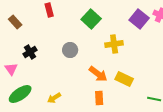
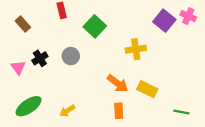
green square: (91, 19) -> (95, 26), moved
gray circle: (70, 50) -> (71, 56), moved
pink triangle: (11, 69) -> (18, 67), moved

